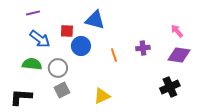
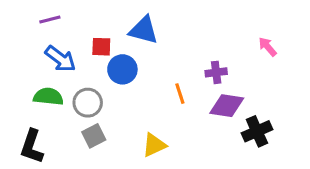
orange line: (114, 55) -> (180, 94), moved
purple diamond: (179, 55) -> (227, 106), moved
black L-shape: (21, 97) -> (32, 146), turned -75

